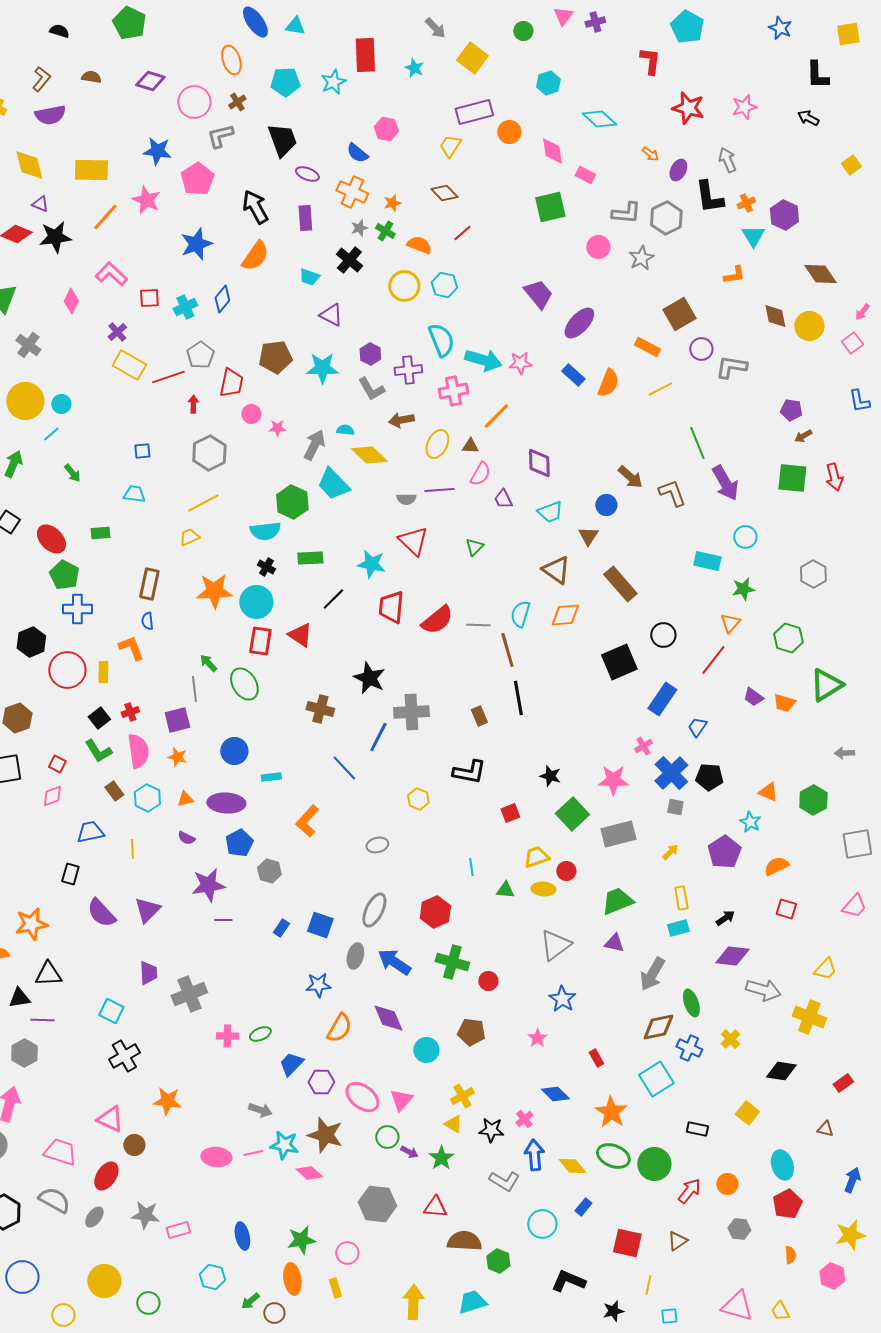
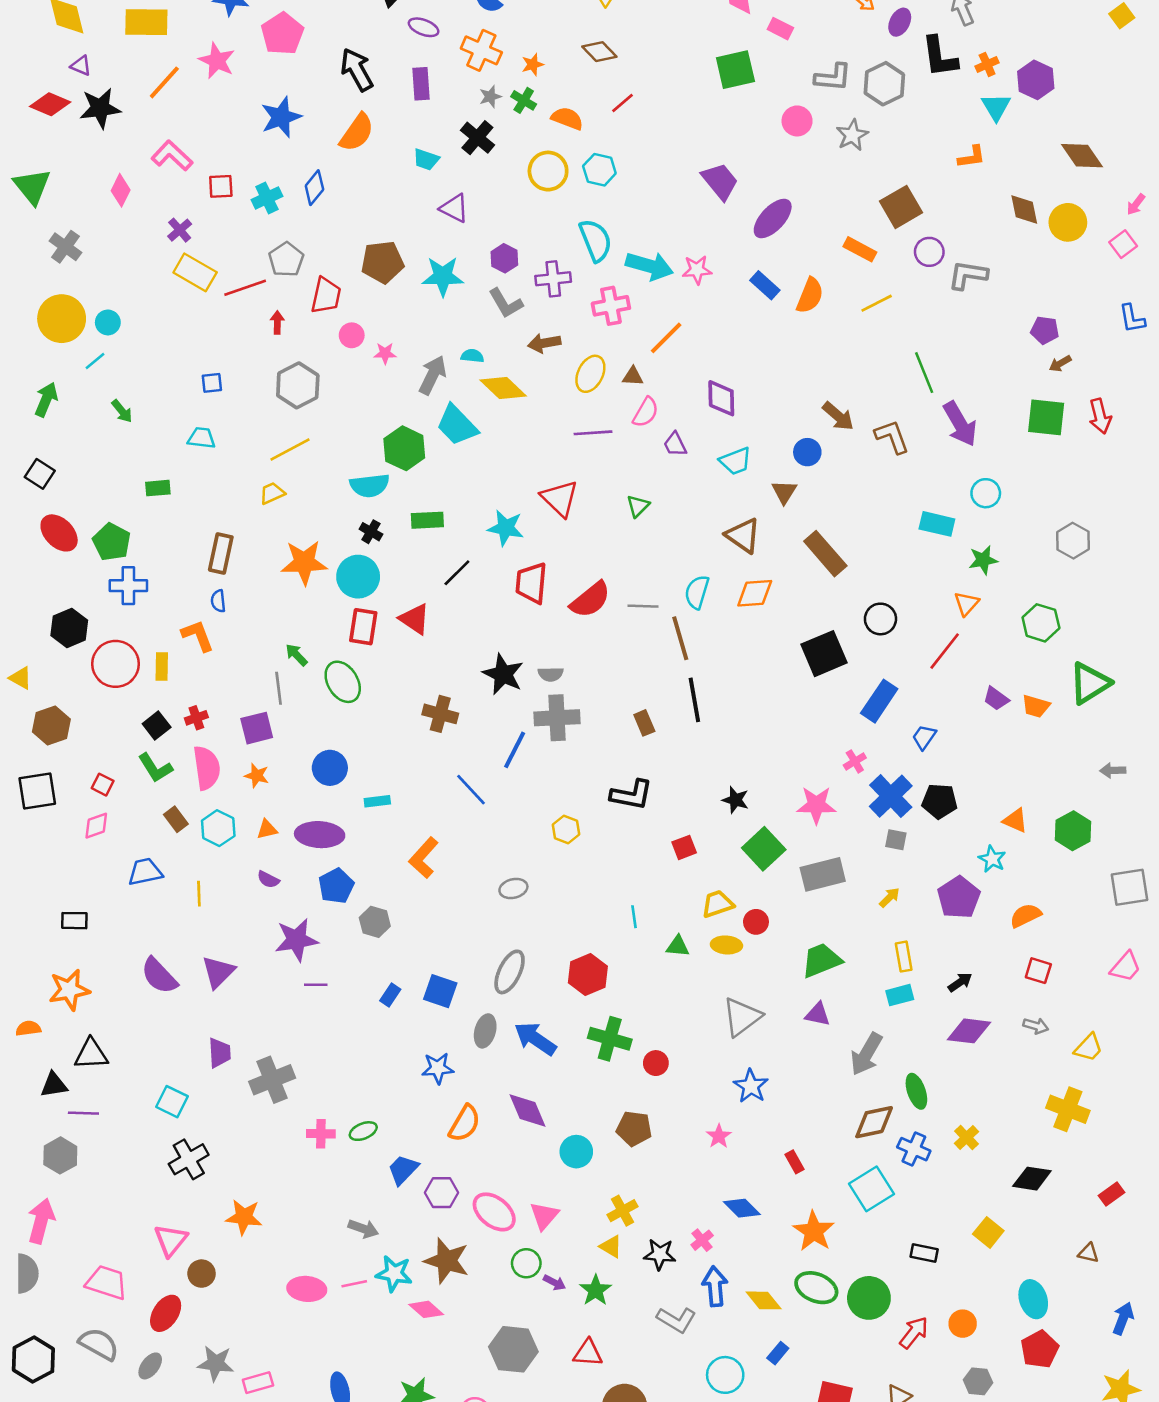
gray semicircle: (406, 499) -> (551, 674), moved
red ellipse: (51, 539) -> (59, 533), moved
black rectangle: (70, 874) -> (74, 921), moved, turned 75
gray arrow: (763, 990) -> (1036, 1026), moved, size x0.6
pink triangle: (110, 1119) -> (171, 1240), turned 44

